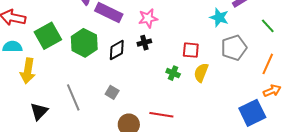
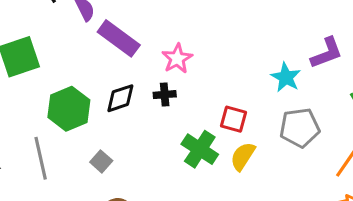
pink star: (148, 18) -> (177, 59), turned -30
green hexagon: (84, 43) -> (69, 109), moved
green cross: (173, 73) -> (200, 149), size x1.6

